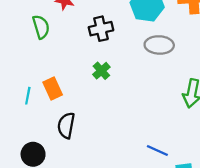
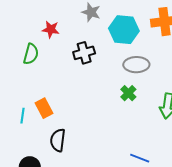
green semicircle: (41, 27) -> (31, 54), turned 35
green cross: (101, 71) -> (128, 93), moved

